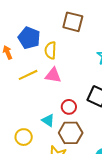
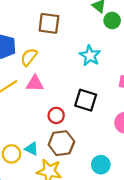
yellow semicircle: (50, 50) -> (29, 57), turned 42
cyan triangle: (48, 120) -> (32, 149), moved

